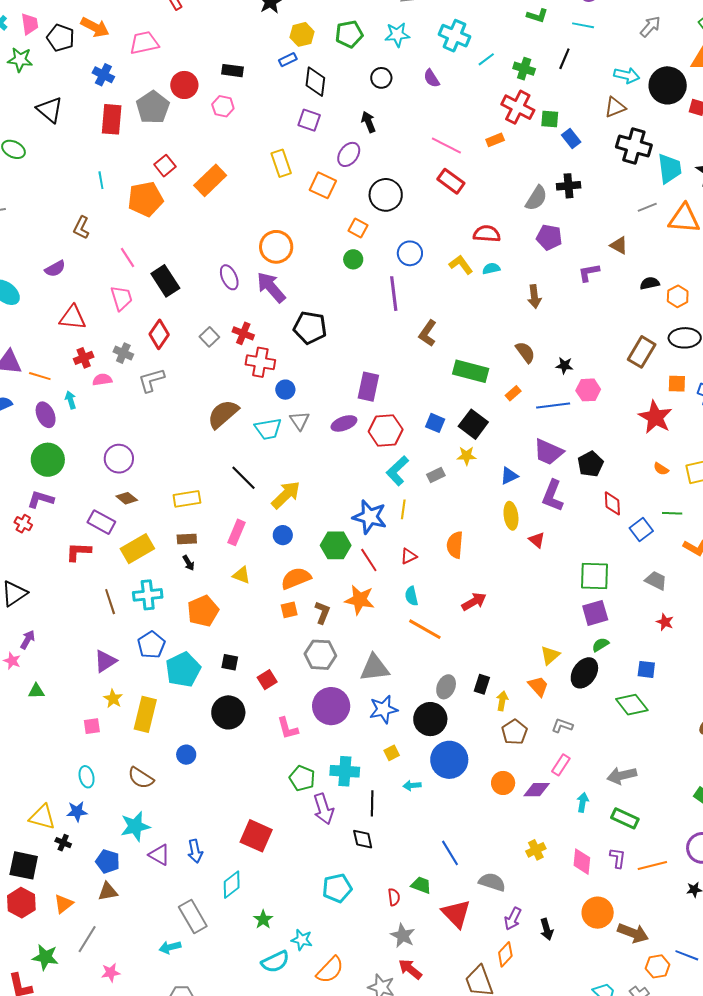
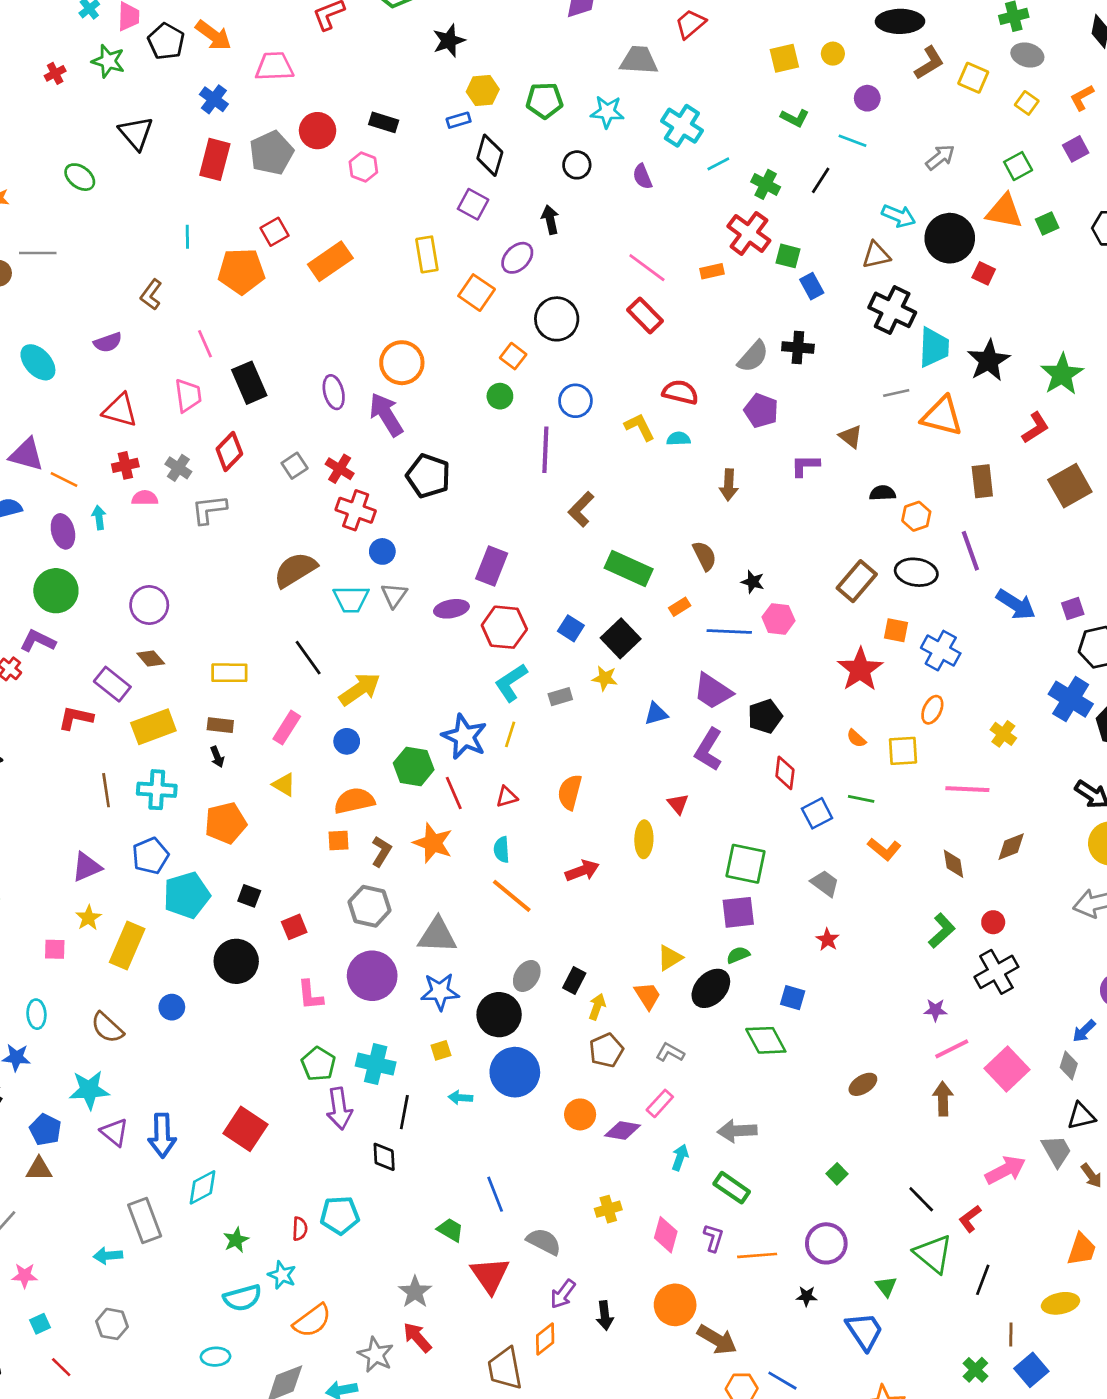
yellow ellipse: (511, 516) -> (644, 839), moved
blue arrow: (195, 851) -> (162, 1136), size x1.4
red semicircle: (394, 897) -> (300, 1229), moved

